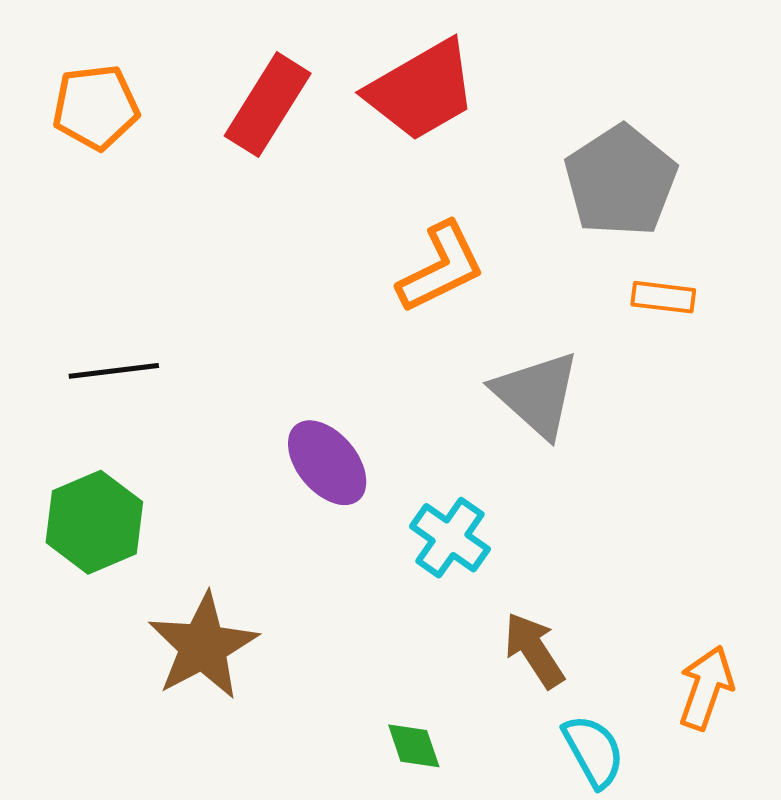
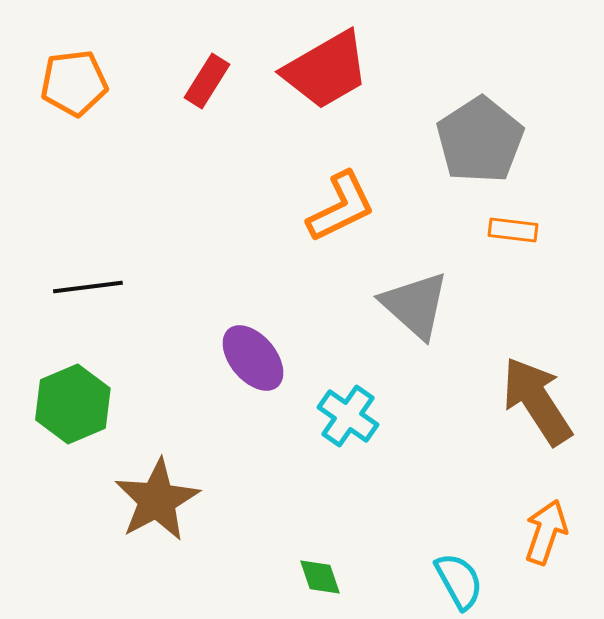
red rectangle: (268, 105) -> (207, 81), size x0.7
brown arrow: (534, 650) -> (537, 401), moved, size x1.5

